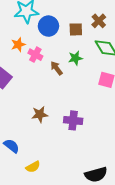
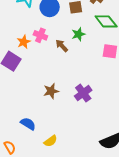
orange star: (18, 45) -> (24, 42), moved
purple cross: (73, 120) -> (83, 93), turned -36

